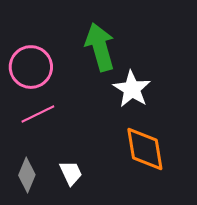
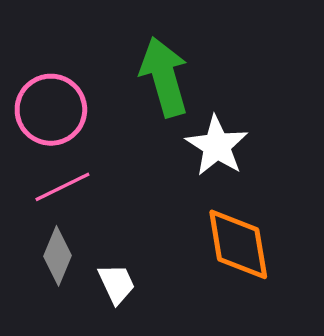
gray diamond: (27, 175) -> (57, 256), moved

